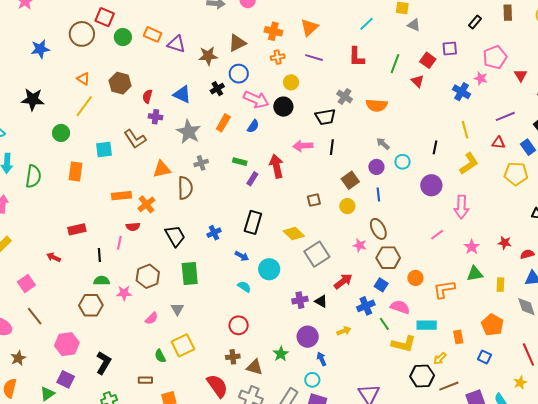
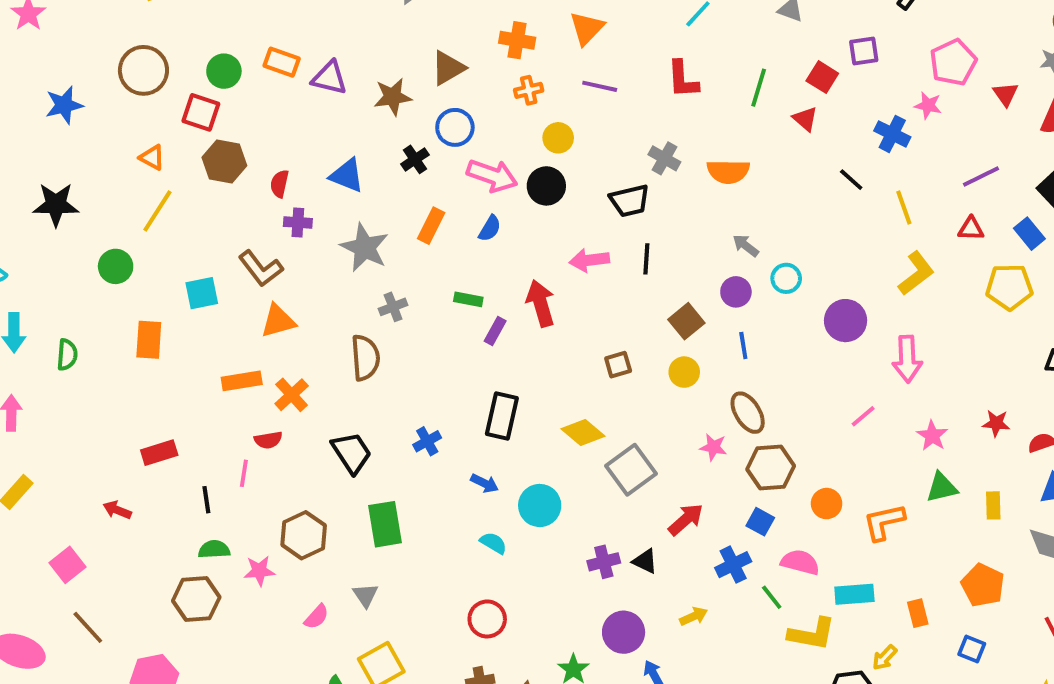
red square: (105, 17) -> (201, 112), moved
black line: (435, 147) -> (851, 180), moved, turned -56
orange triangle: (162, 169) -> (278, 321), moved
green semicircle: (33, 176) -> (67, 355), size x0.7

